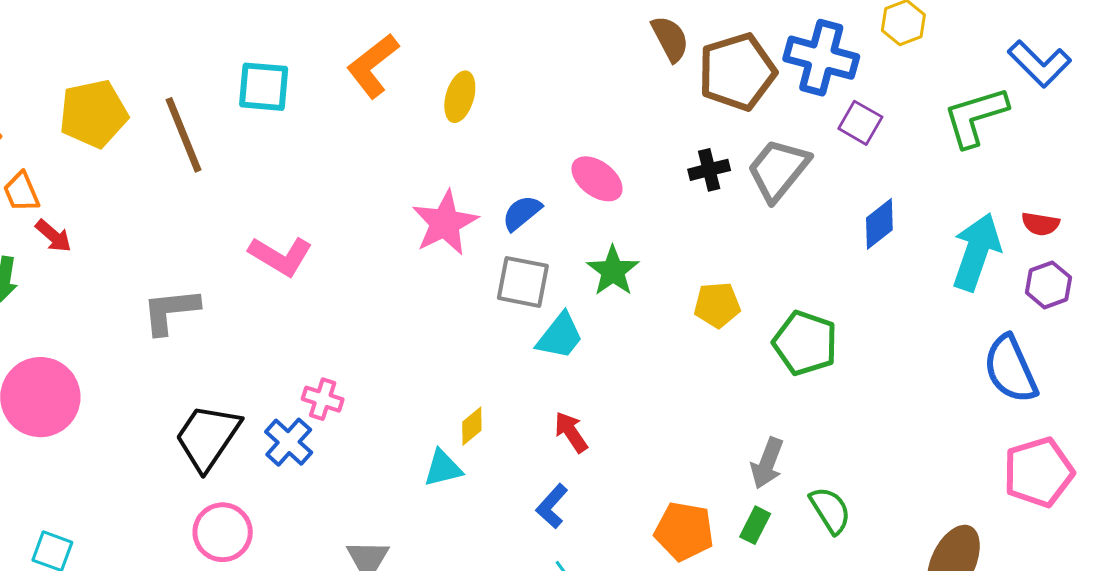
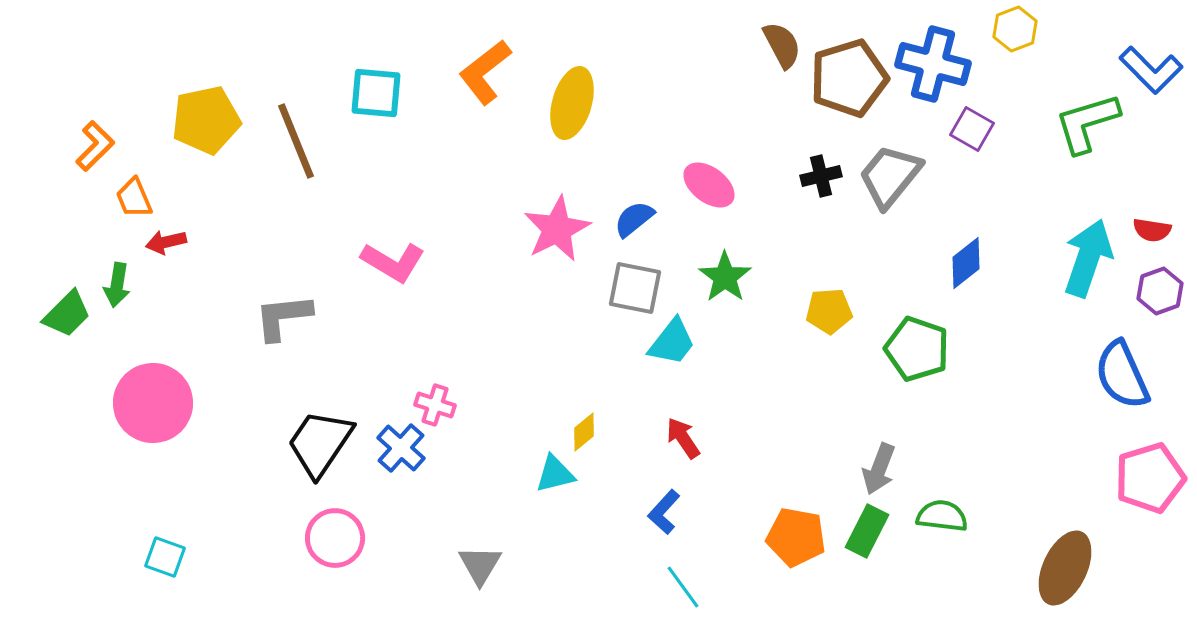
yellow ellipse: (460, 97) -> (572, 103), size x1.4
blue diamond: (879, 224) -> (966, 263), moved
red arrow: (53, 236) -> (166, 242), turned 126
green semicircle: (830, 510) -> (942, 516), turned -51
green rectangle: (755, 525) -> (867, 531), size x1.4

